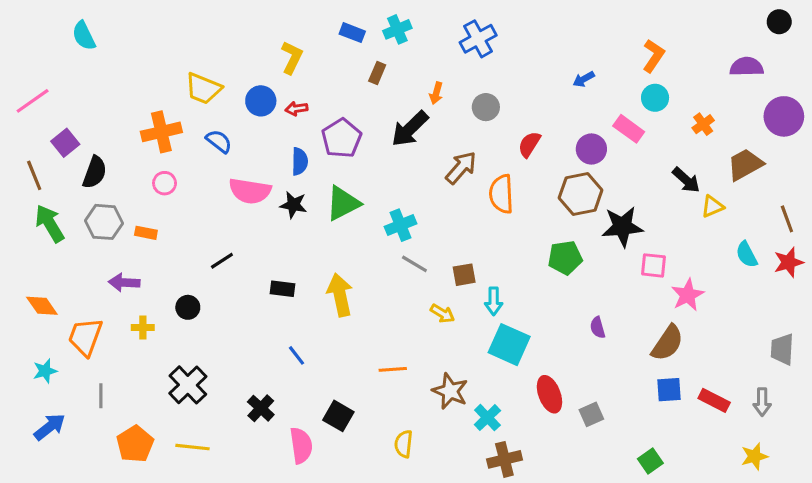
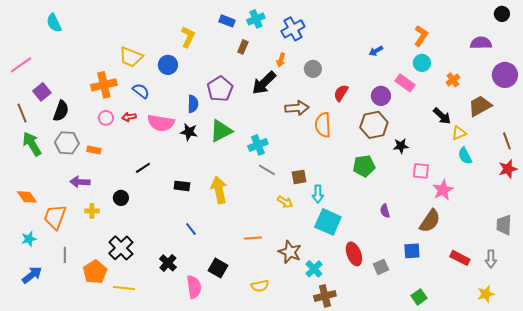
blue cross: (478, 39) -> (293, 29), moved
red arrow: (296, 109) -> (129, 117), moved
brown arrow: (461, 168) -> (297, 108), turned 45
black star: (622, 227) -> (401, 146), size x0.6
cyan semicircle: (747, 255) -> (465, 156), moved
blue square: (669, 390) -> (412, 251), moved
orange pentagon: (135, 444) -> (95, 272), moved
yellow semicircle: (404, 444) -> (260, 286), turned -108

